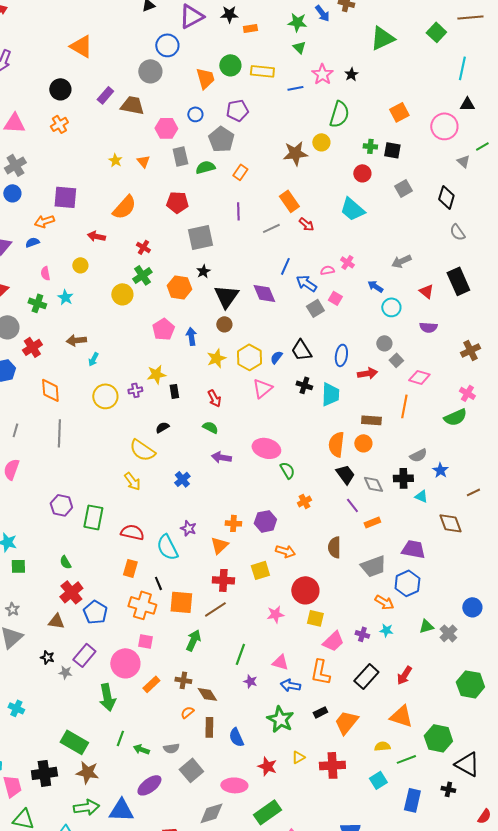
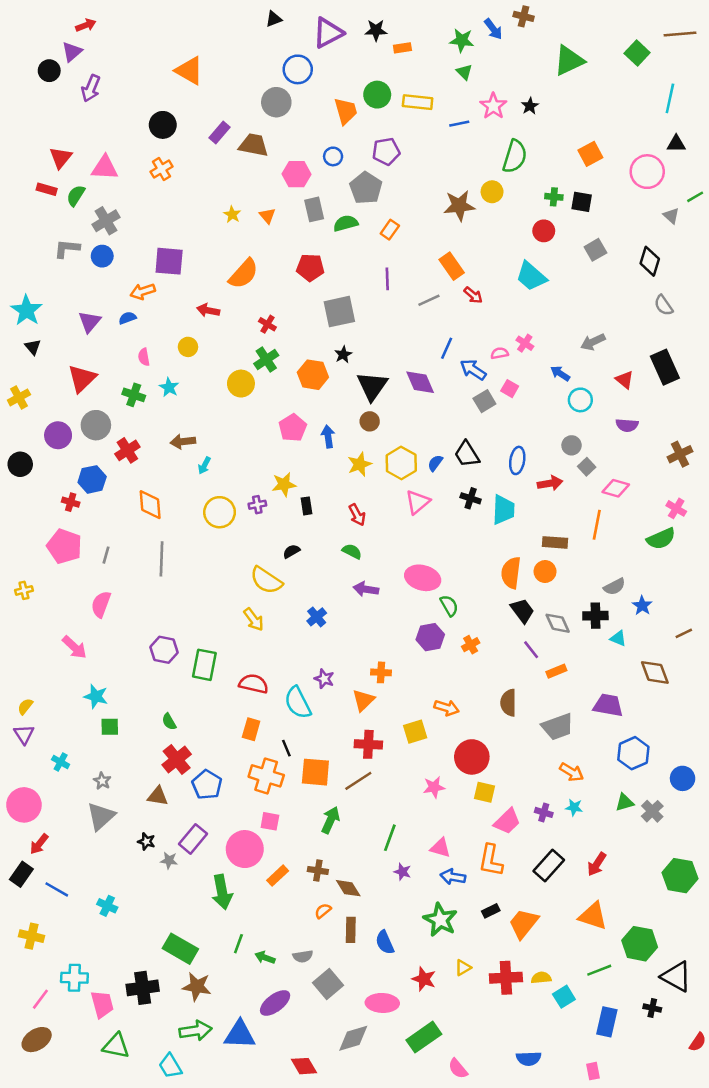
purple hexagon: (265, 521) -> (430, 637), moved
blue hexagon: (407, 583) -> (633, 753), moved
yellow semicircle: (382, 746) -> (541, 978), moved

